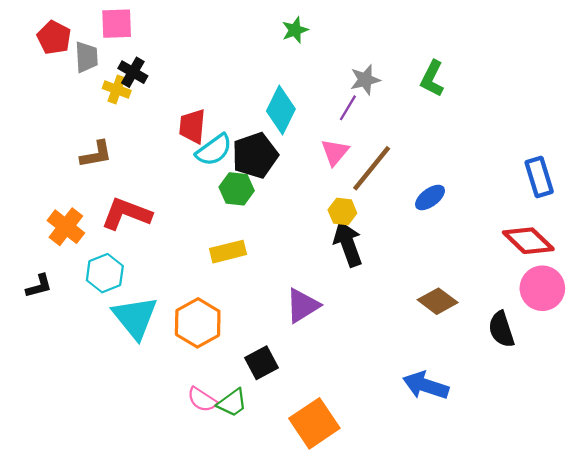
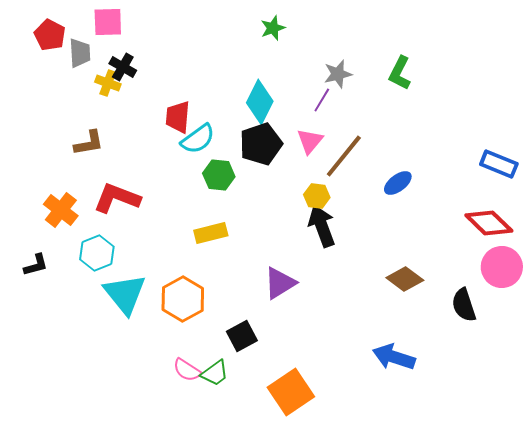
black pentagon: (255, 155) -> (261, 144), moved
blue rectangle: (539, 177) -> (499, 164), turned -51

